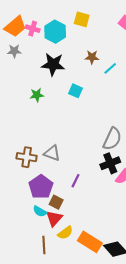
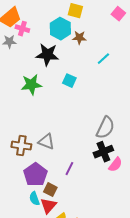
pink cross: (33, 29) -> (22, 29), moved
cyan hexagon: (55, 32) -> (60, 29), moved
brown star: (92, 57) -> (79, 38), moved
green star: (37, 95) -> (31, 85), size x1.5
cyan semicircle: (40, 211) -> (34, 199), turned 40

